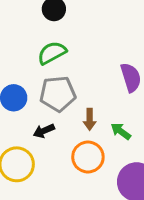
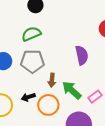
black arrow: (44, 131) -> (28, 97), moved
green arrow: (121, 131) -> (72, 90), size x1.5

